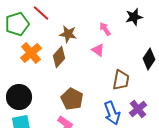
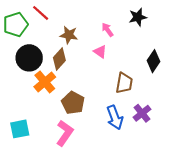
orange cross: (31, 53) -> (45, 82), moved
black circle: (19, 97) -> (29, 58), moved

